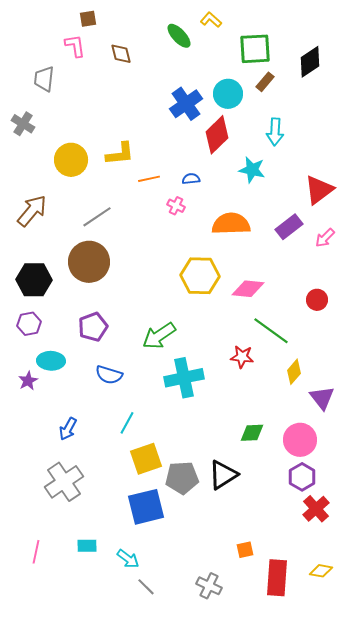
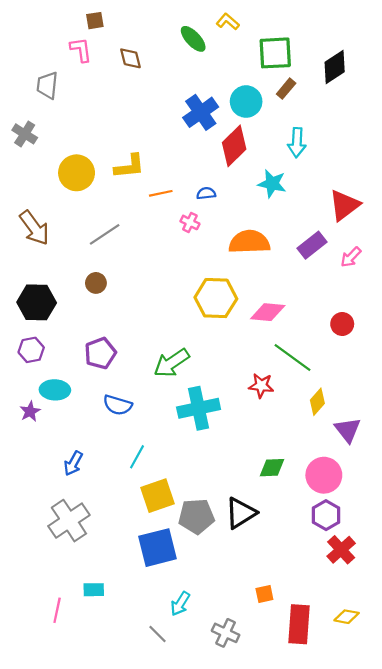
brown arrow: (32, 211) -> (34, 228), turned 104
brown circle: (89, 262) -> (96, 283), size x0.5
pink line: (36, 552) -> (57, 610), moved
cyan arrow: (128, 559) -> (180, 604), moved, turned 85

